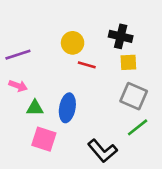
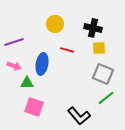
yellow circle: (73, 43) -> (55, 24), moved
blue ellipse: (67, 108) -> (42, 64), moved

